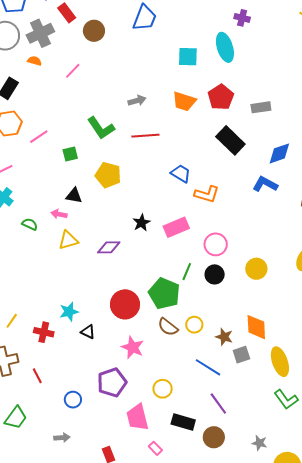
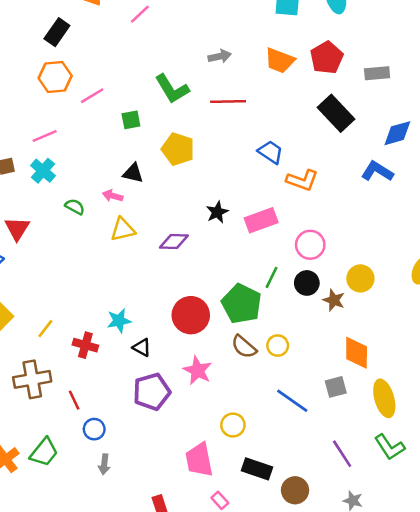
brown star: (224, 337) -> (334, 300), moved
purple pentagon: (112, 382) -> (152, 392), moved
blue circle: (73, 400) -> (94, 429), moved
purple line: (218, 404) -> (342, 454), moved
gray arrow: (62, 438) -> (104, 464), moved, turned 98

